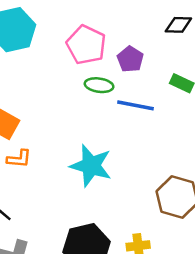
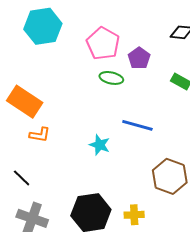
blue line: (136, 105) -> (137, 125), moved
cyan star: (91, 166) -> (100, 145), size x0.6

